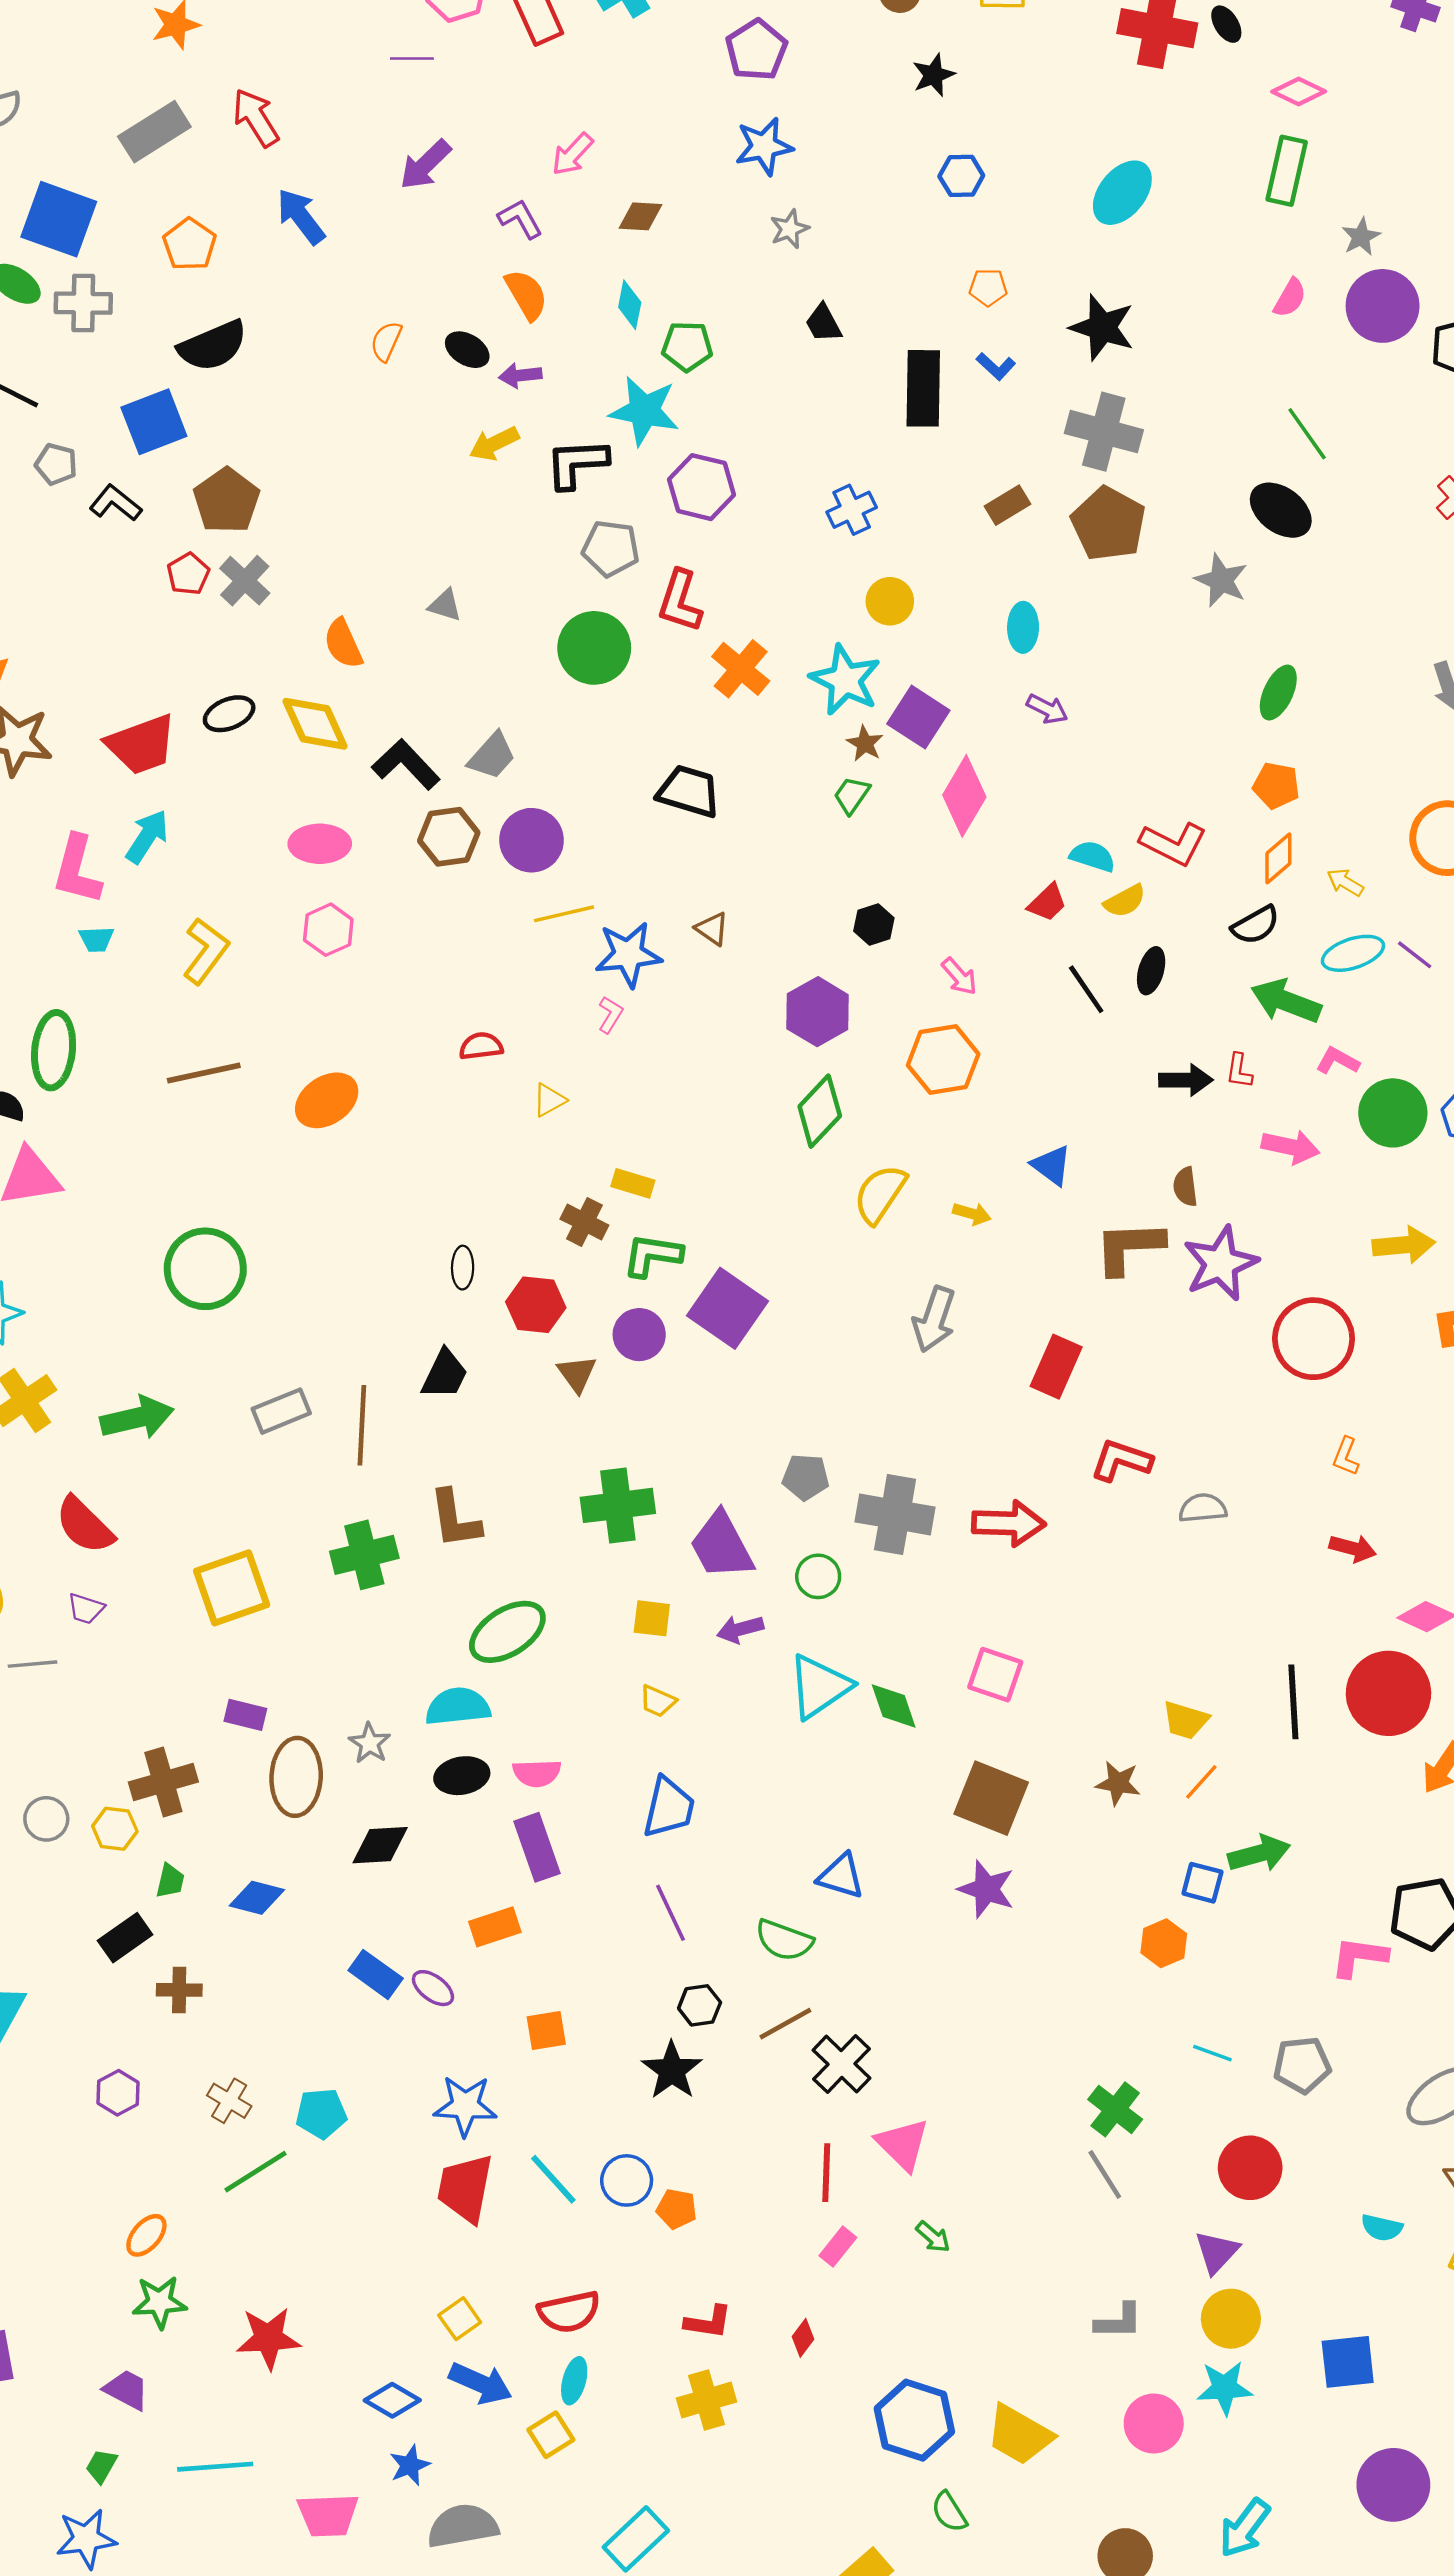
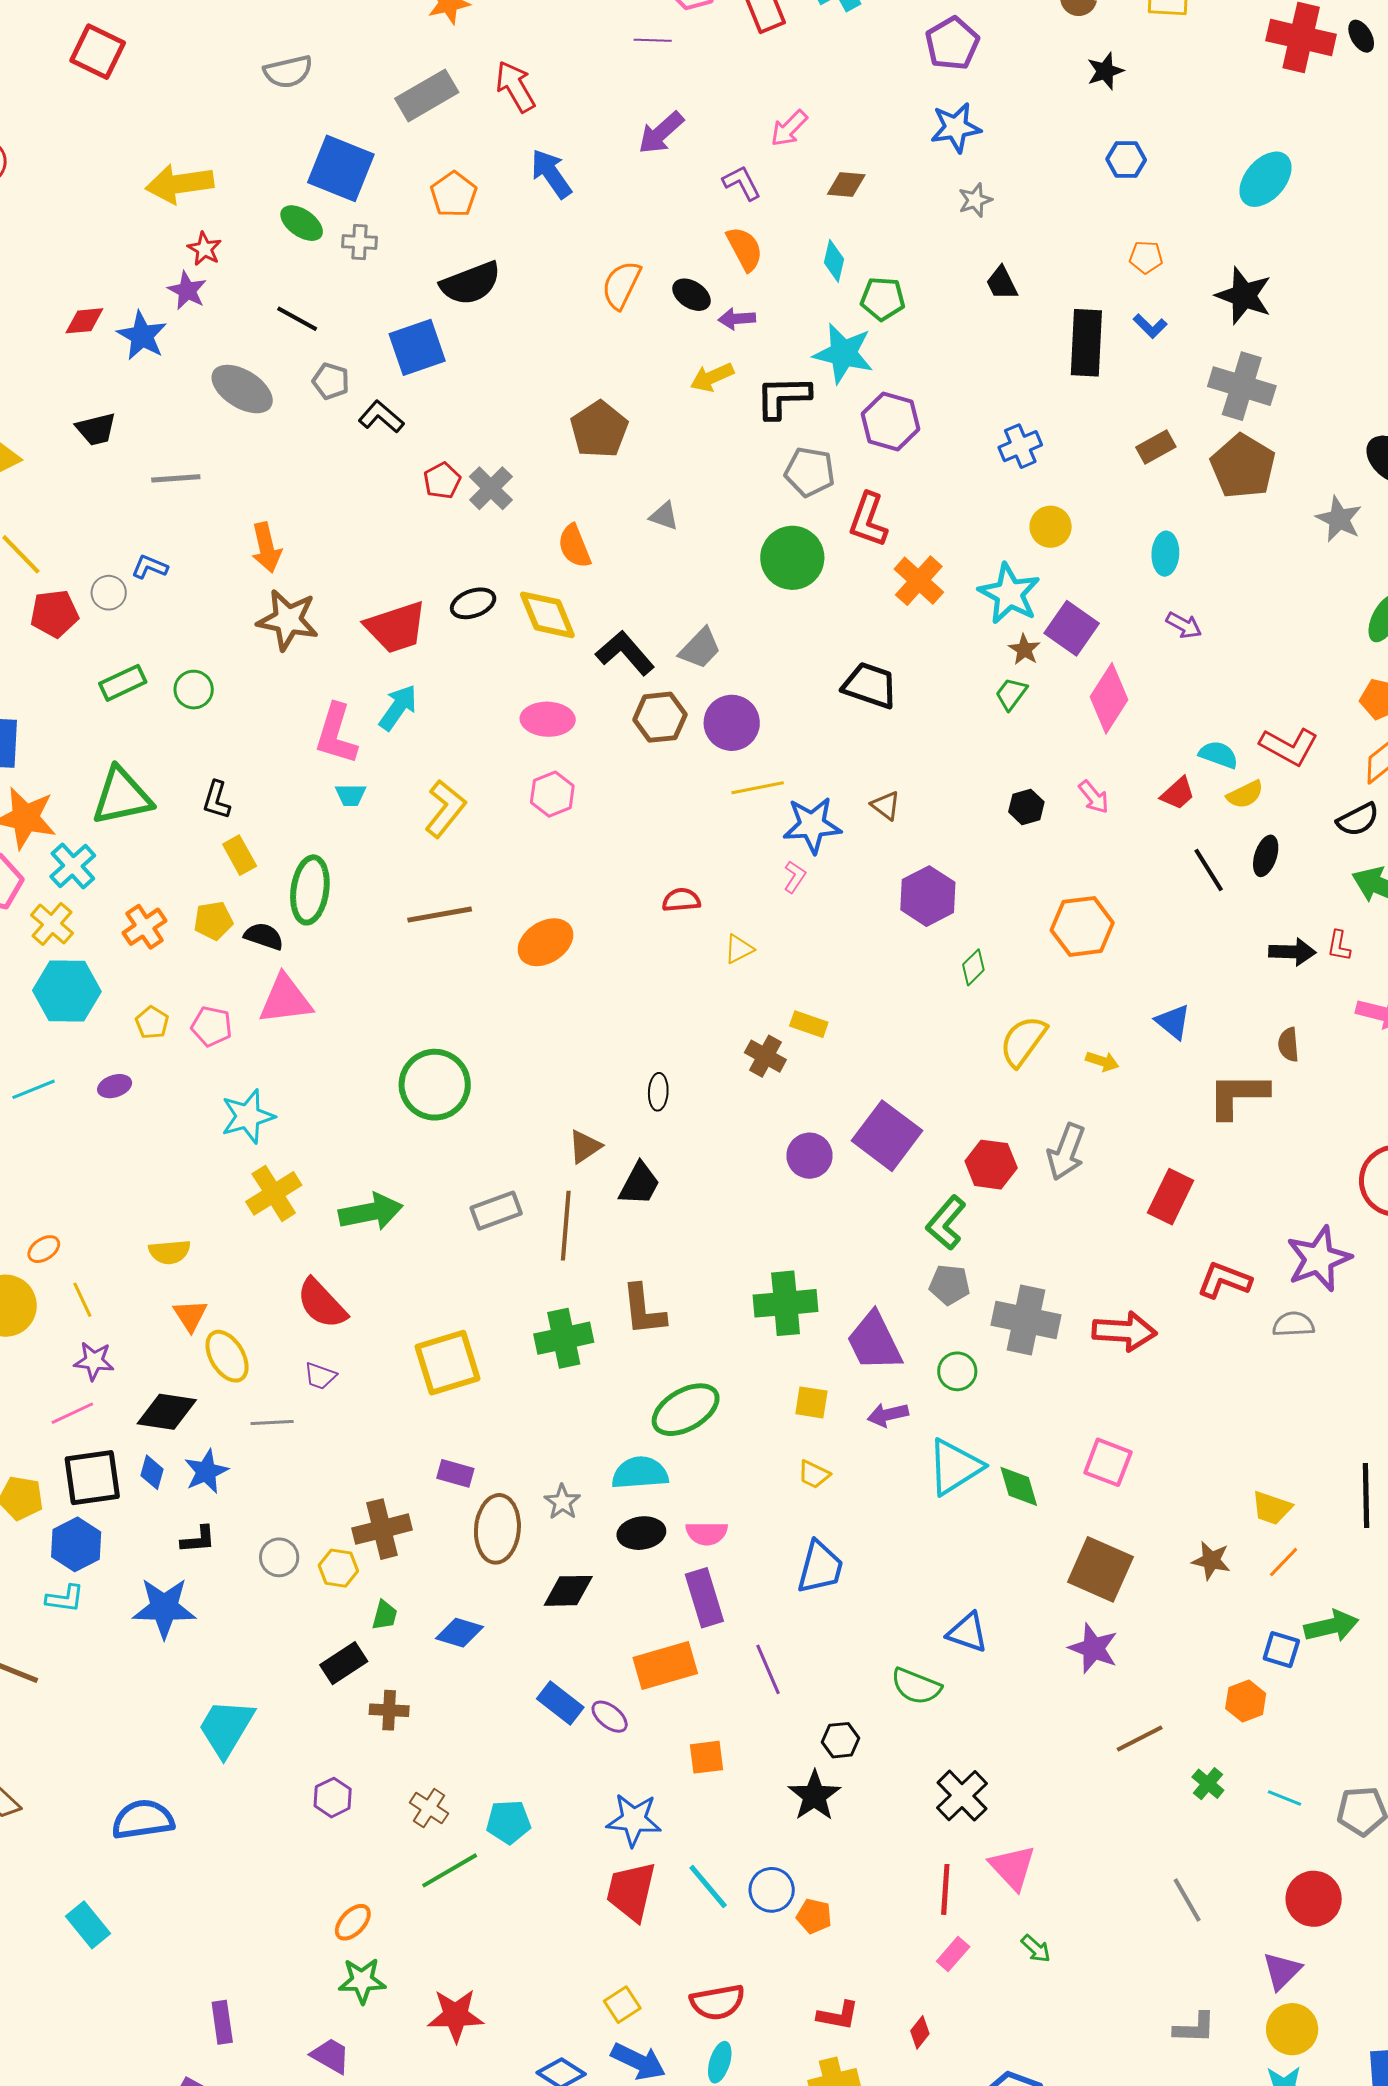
gray cross: (83, 303) -> (360, 242), size x0.7
orange semicircle: (386, 341) -> (621, 285), size x1.4
brown pentagon: (227, 501) -> (599, 429), moved
pink arrow: (959, 976) -> (1094, 797), moved
purple hexagon: (818, 1012) -> (928, 896), moved
green diamond: (820, 1111) -> (973, 967), size x0.6
green L-shape: (652, 1255) -> (946, 1223), moved, turned -60
purple star: (1221, 1263) -> (1319, 1259), moved
red hexagon: (536, 1305) -> (991, 1165), moved
brown triangle: (577, 1374) -> (585, 1147), moved, turned 30
purple line: (670, 1913) -> (768, 1669), moved
orange rectangle: (495, 1927) -> (665, 1665), size x1.4
brown line: (785, 2024) -> (1140, 1739), moved
green cross: (1115, 2109) -> (1208, 1784), moved, size x0.7

